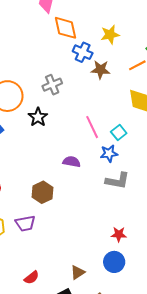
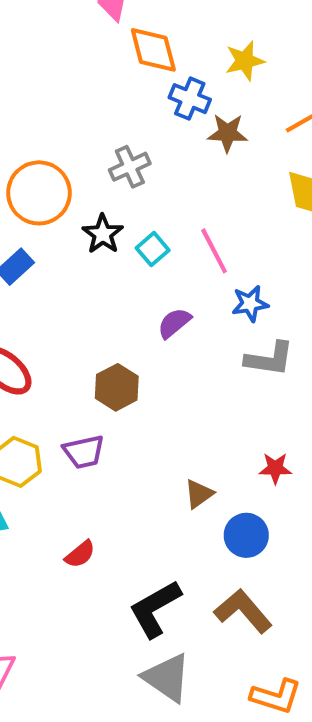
cyan square: (119, 132) -> (153, 249), moved
purple semicircle: (72, 162) -> (174, 323), turned -48
blue circle: (114, 262) -> (246, 535), moved
brown triangle: (78, 272) -> (199, 494), moved
red semicircle: (32, 278) -> (80, 554), moved

